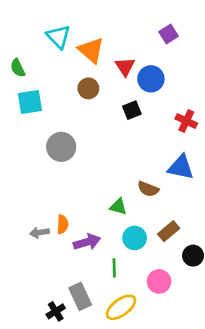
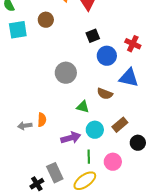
blue circle: (151, 79) -> (107, 56), moved
brown circle: (88, 88) -> (46, 20), moved
gray circle: (61, 147) -> (66, 73), moved
purple arrow: (87, 242) -> (71, 138), moved
green line: (114, 268) -> (89, 157), moved

